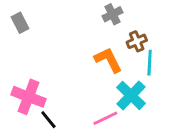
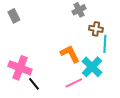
brown cross: (137, 41) -> (96, 29), turned 32
orange L-shape: (108, 60) -> (70, 54), moved

